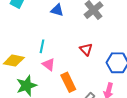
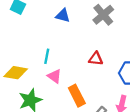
red triangle: (86, 49) -> (96, 59), turned -40

